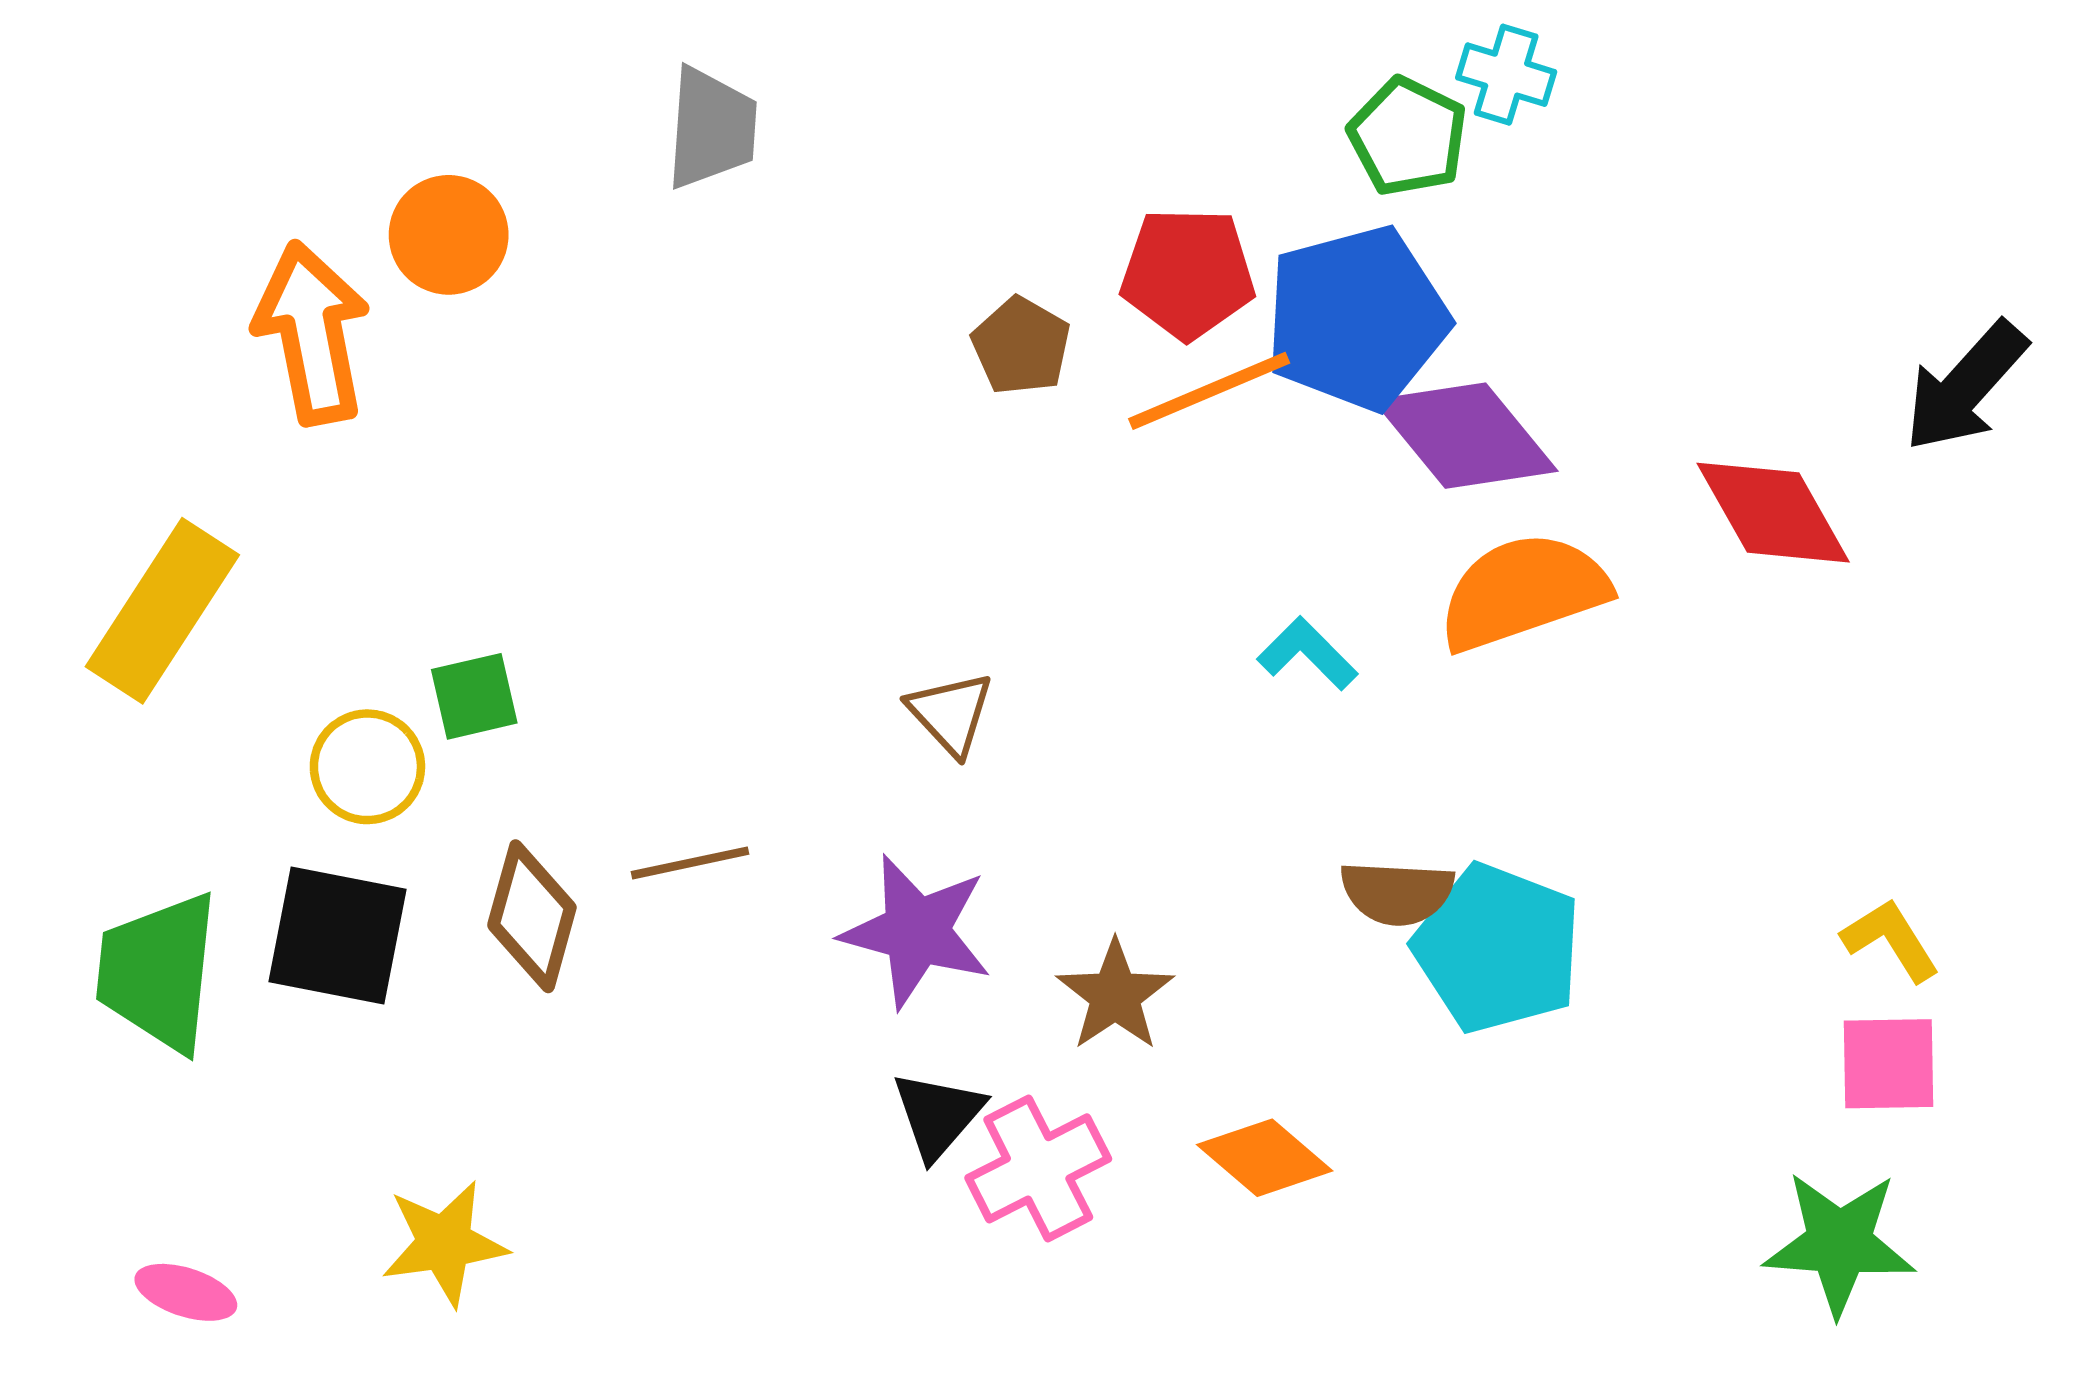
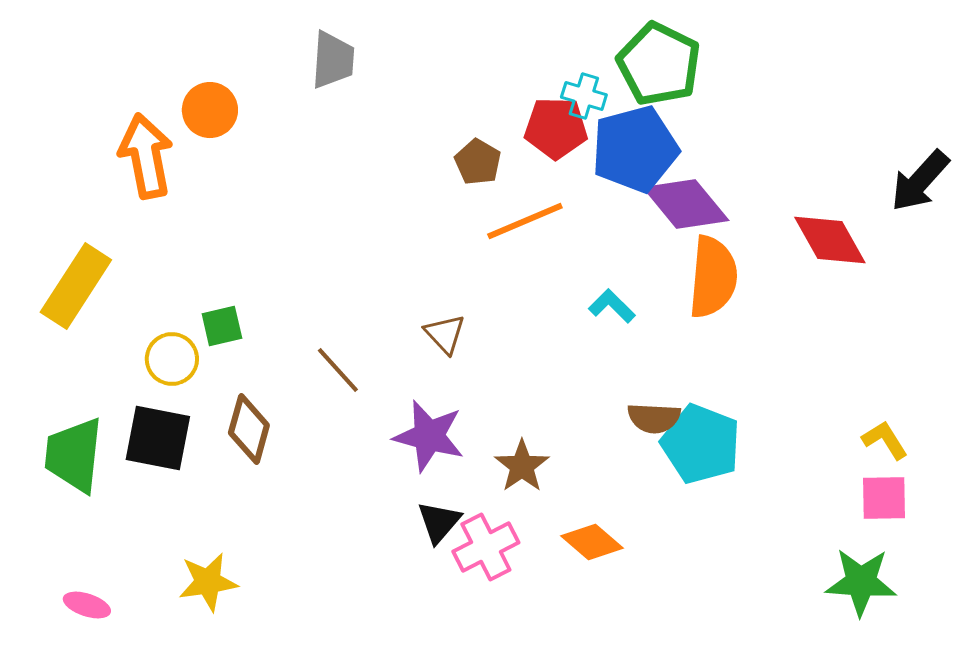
cyan cross: (1506, 75) -> (584, 96), moved
green pentagon: (1408, 137) -> (659, 64), size x1.5
orange line: (1209, 391) -> (525, 221), moved
orange semicircle: (1523, 592) -> (713, 277), turned 114
brown line: (690, 863) -> (338, 370), moved, turned 60

